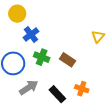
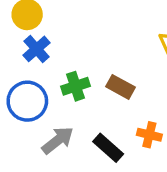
blue cross: (31, 34) -> (37, 49), moved
green cross: (42, 57) -> (76, 86), turned -35

